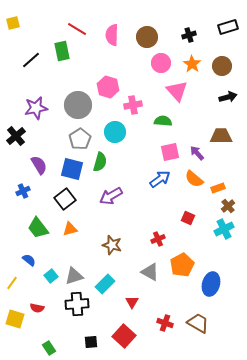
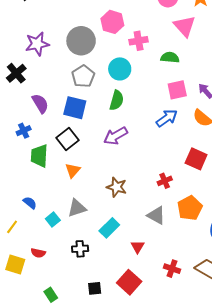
green semicircle: (100, 162) -> (117, 100), moved
red square: (188, 218) -> (196, 159), size x1.5
green trapezoid: (38, 228) -> (39, 156), moved, turned 40
orange triangle: (70, 229) -> (73, 170), turned -35
gray triangle: (74, 276) -> (77, 208), moved
black cross: (77, 304) -> (80, 249), size x0.7

